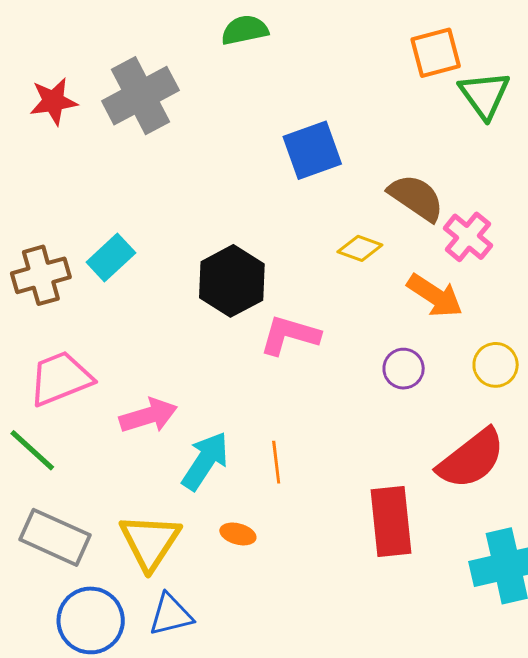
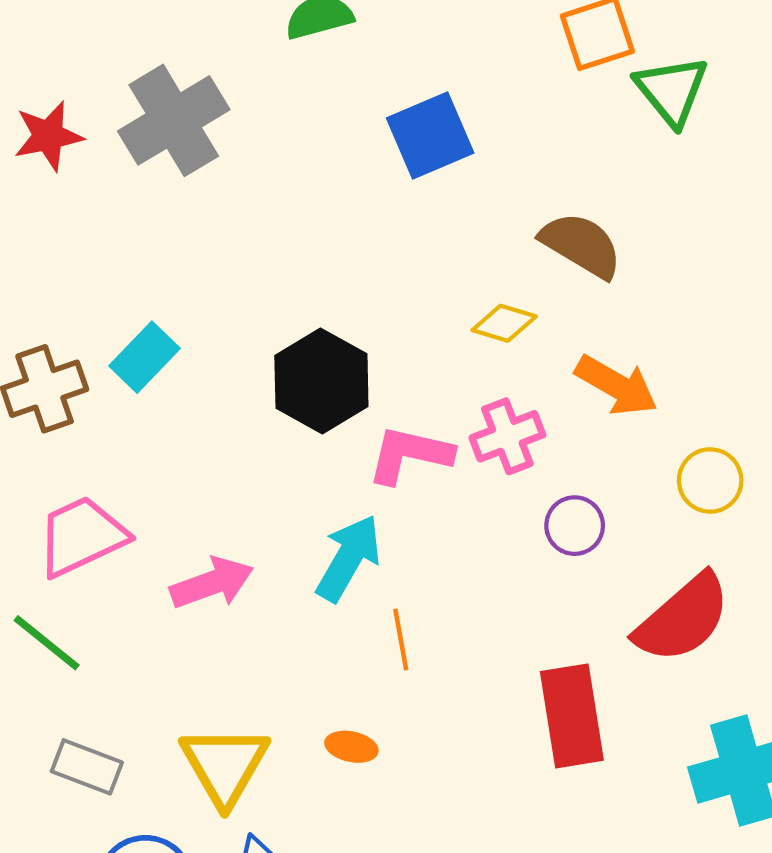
blue square: (312, 150) -> (430, 136), moved
pink cross: (468, 237) -> (507, 436), moved, turned 33
purple circle: (404, 369) -> (575, 526), moved
cyan arrow: (205, 461) -> (348, 558), moved
gray rectangle: (55, 537) -> (87, 767), size x0.7

